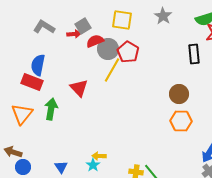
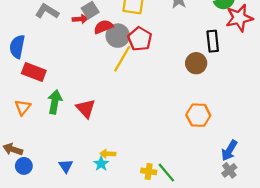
blue semicircle: (38, 65) -> (17, 47), moved
red triangle: (79, 88) -> (86, 109), moved
brown circle: (179, 94) -> (196, 63), moved
orange triangle: (22, 114) -> (23, 107), size x0.7

